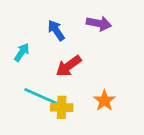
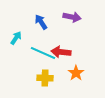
red arrow: (69, 66) -> (61, 52), moved, turned 42
cyan line: (41, 96) -> (43, 53), moved

